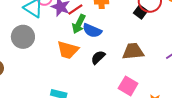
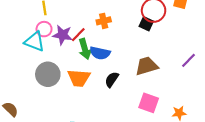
green arrow: (79, 24) -> (85, 49), turned -30
gray circle: (23, 37) -> (48, 74), moved

